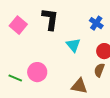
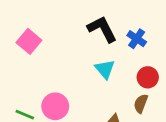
black L-shape: (50, 19) -> (102, 29), moved, turned -35

